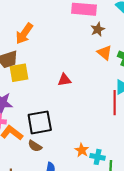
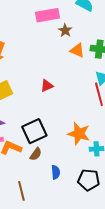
brown semicircle: (35, 146) -> (36, 154), turned -72
orange star: (82, 150) -> (79, 134), moved, size x1.6

